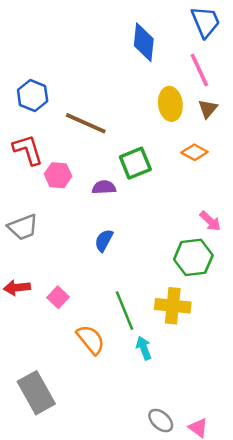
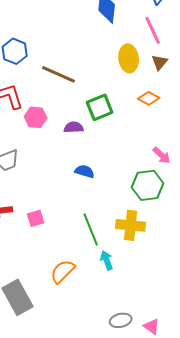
blue semicircle: (104, 240) -> (85, 171), moved, turned 78
pink square: (58, 297) -> (36, 218), turned 30
orange semicircle: (91, 340) -> (63, 271), moved, turned -96
gray ellipse: (161, 420) -> (121, 320), turned -55

